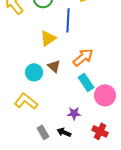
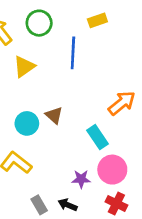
yellow triangle: (48, 38) -> (24, 66), moved
orange arrow: (83, 57) -> (122, 103), moved
pink circle: (105, 95) -> (112, 170), moved

